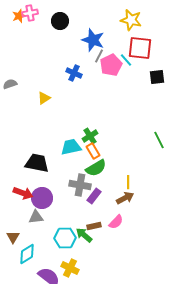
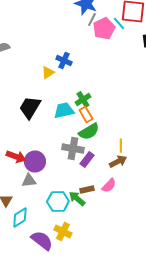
blue cross: (74, 73) -> (64, 60), moved
yellow triangle: (44, 98) -> (48, 72), moved
black trapezoid: (37, 163) -> (30, 108), moved, turned -70

